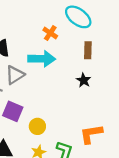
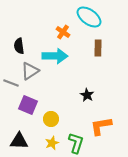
black star: (84, 80) -> (87, 95), moved

